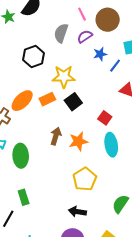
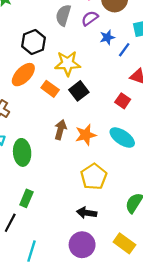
orange rectangle: (47, 99) -> (50, 89), turned 63
orange ellipse: (22, 101) -> (23, 75), moved
red square: (105, 118) -> (123, 101), moved
cyan ellipse: (111, 145) -> (122, 138), turned -45
green rectangle: (24, 197) -> (26, 198), turned 42

